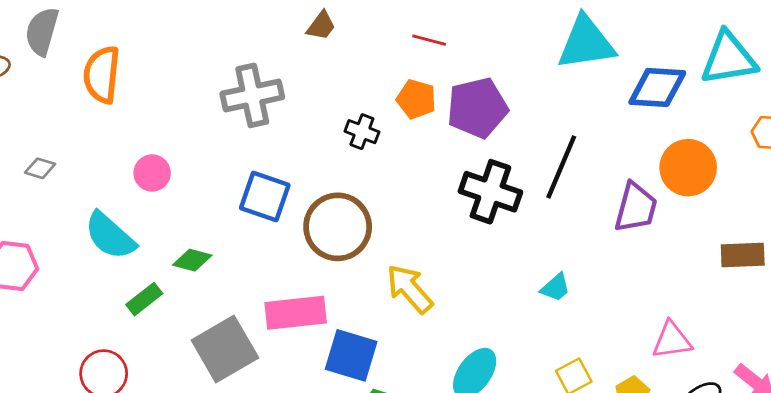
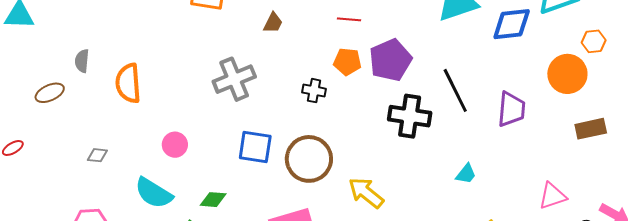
gray semicircle: (42, 31) -> (82, 61), size x0.7
black line: (561, 167) -> (455, 90), turned -39
orange circle: (688, 168) -> (567, 74), moved

